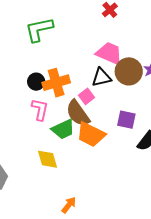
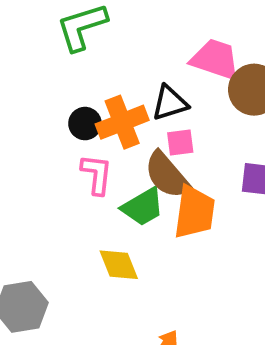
black triangle: (102, 77) -> (170, 103), moved
pink square: (86, 96) -> (180, 143), turned 35
orange trapezoid: (91, 134) -> (194, 212), turned -104

